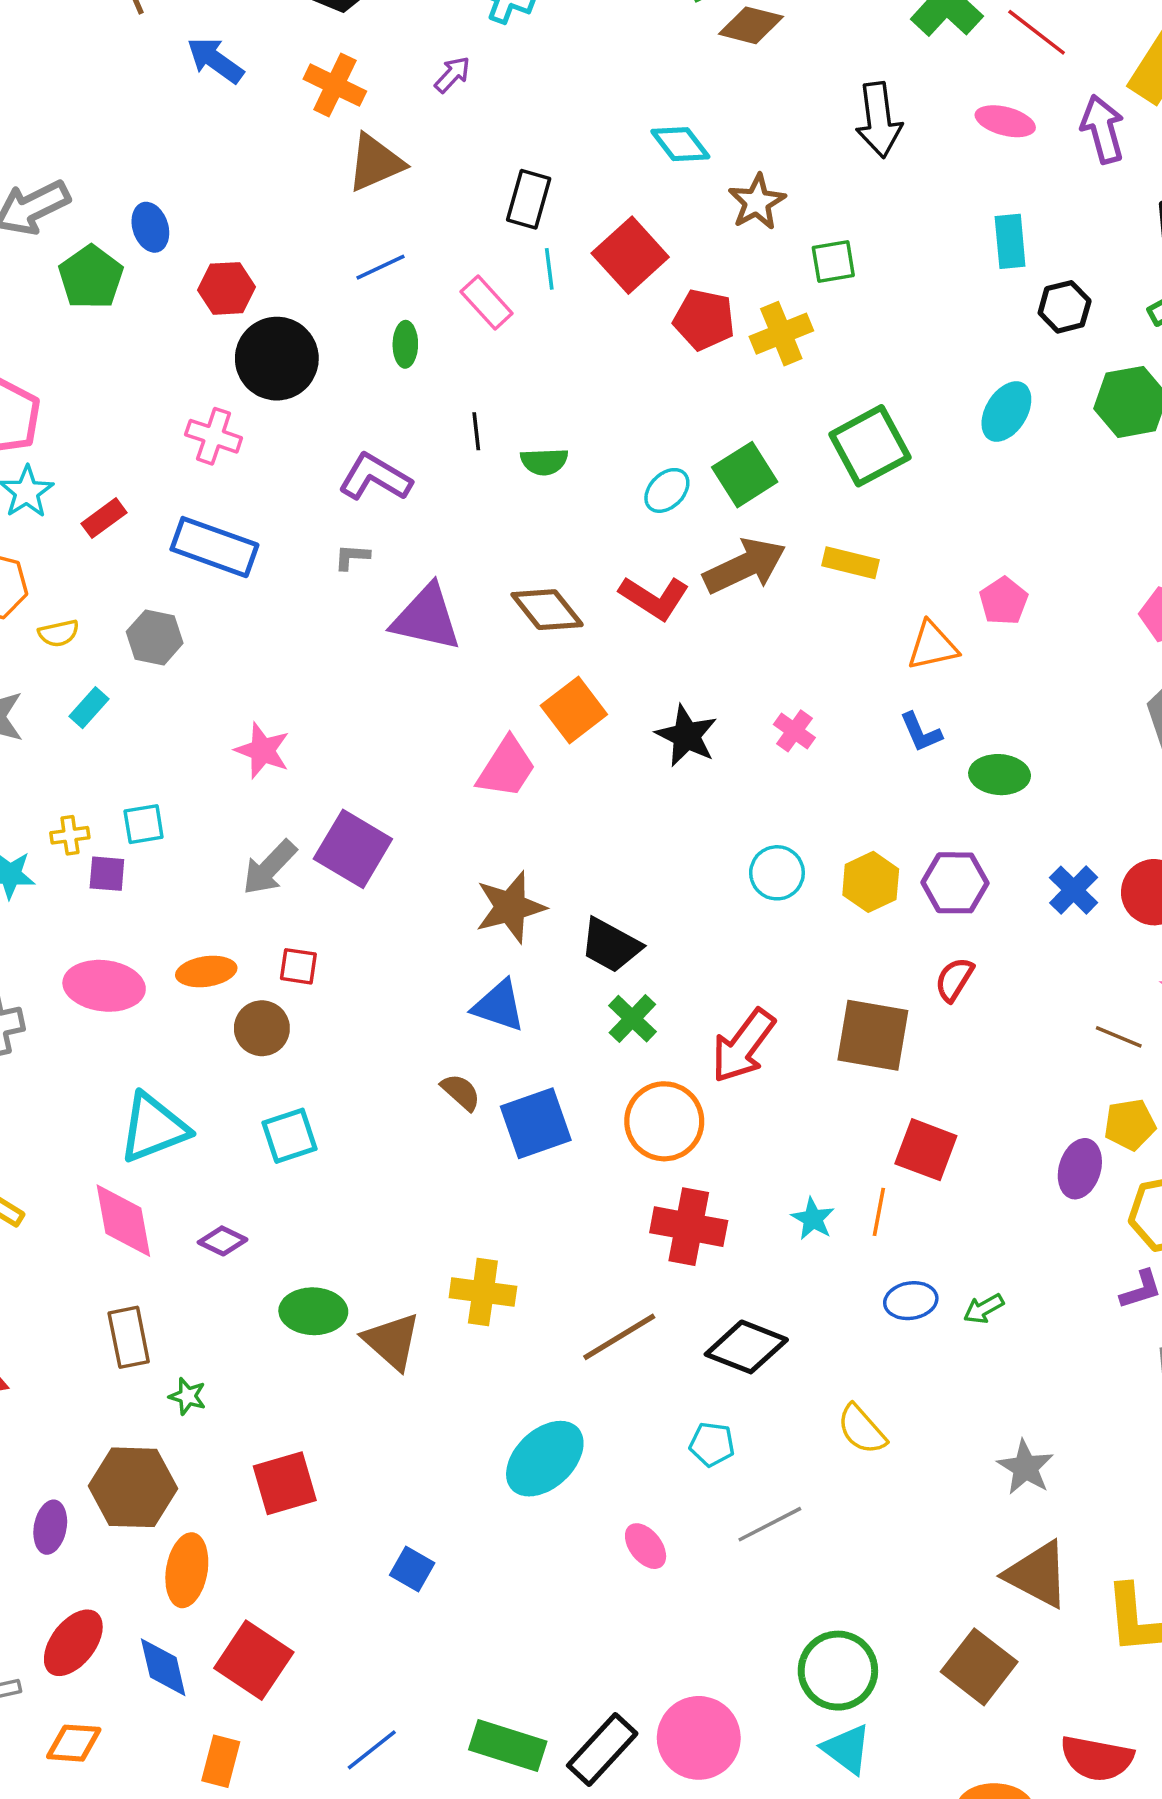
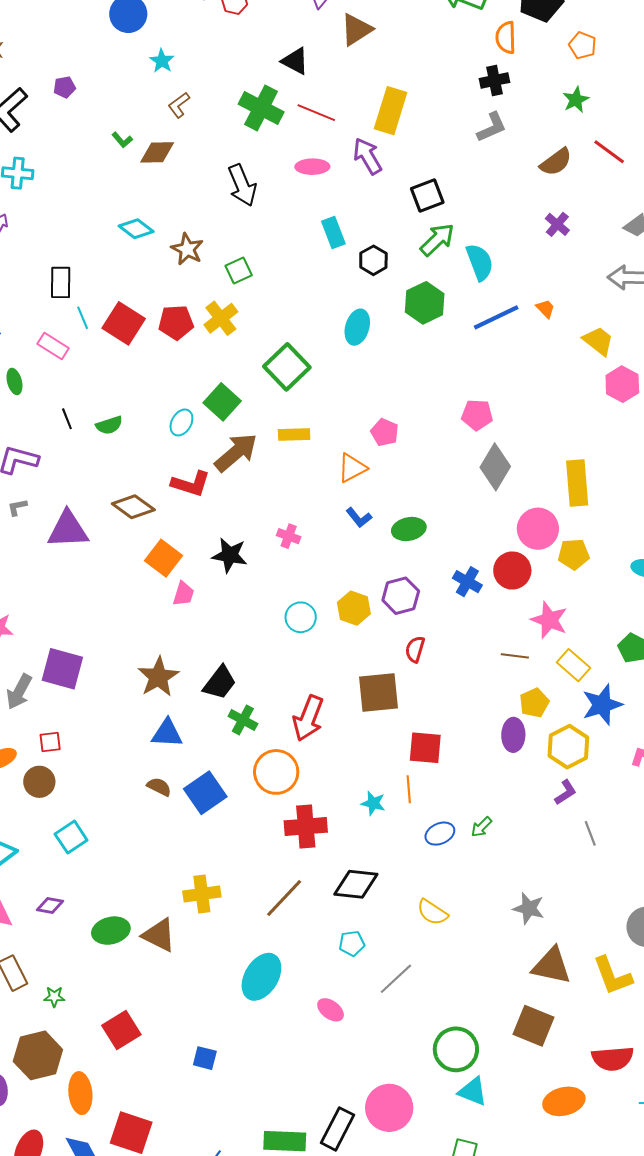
red square: (630, 255) -> (124, 323), moved
pink trapezoid: (506, 768) -> (183, 594), moved, size x0.7
black trapezoid: (611, 945) -> (220, 683), turned -66

